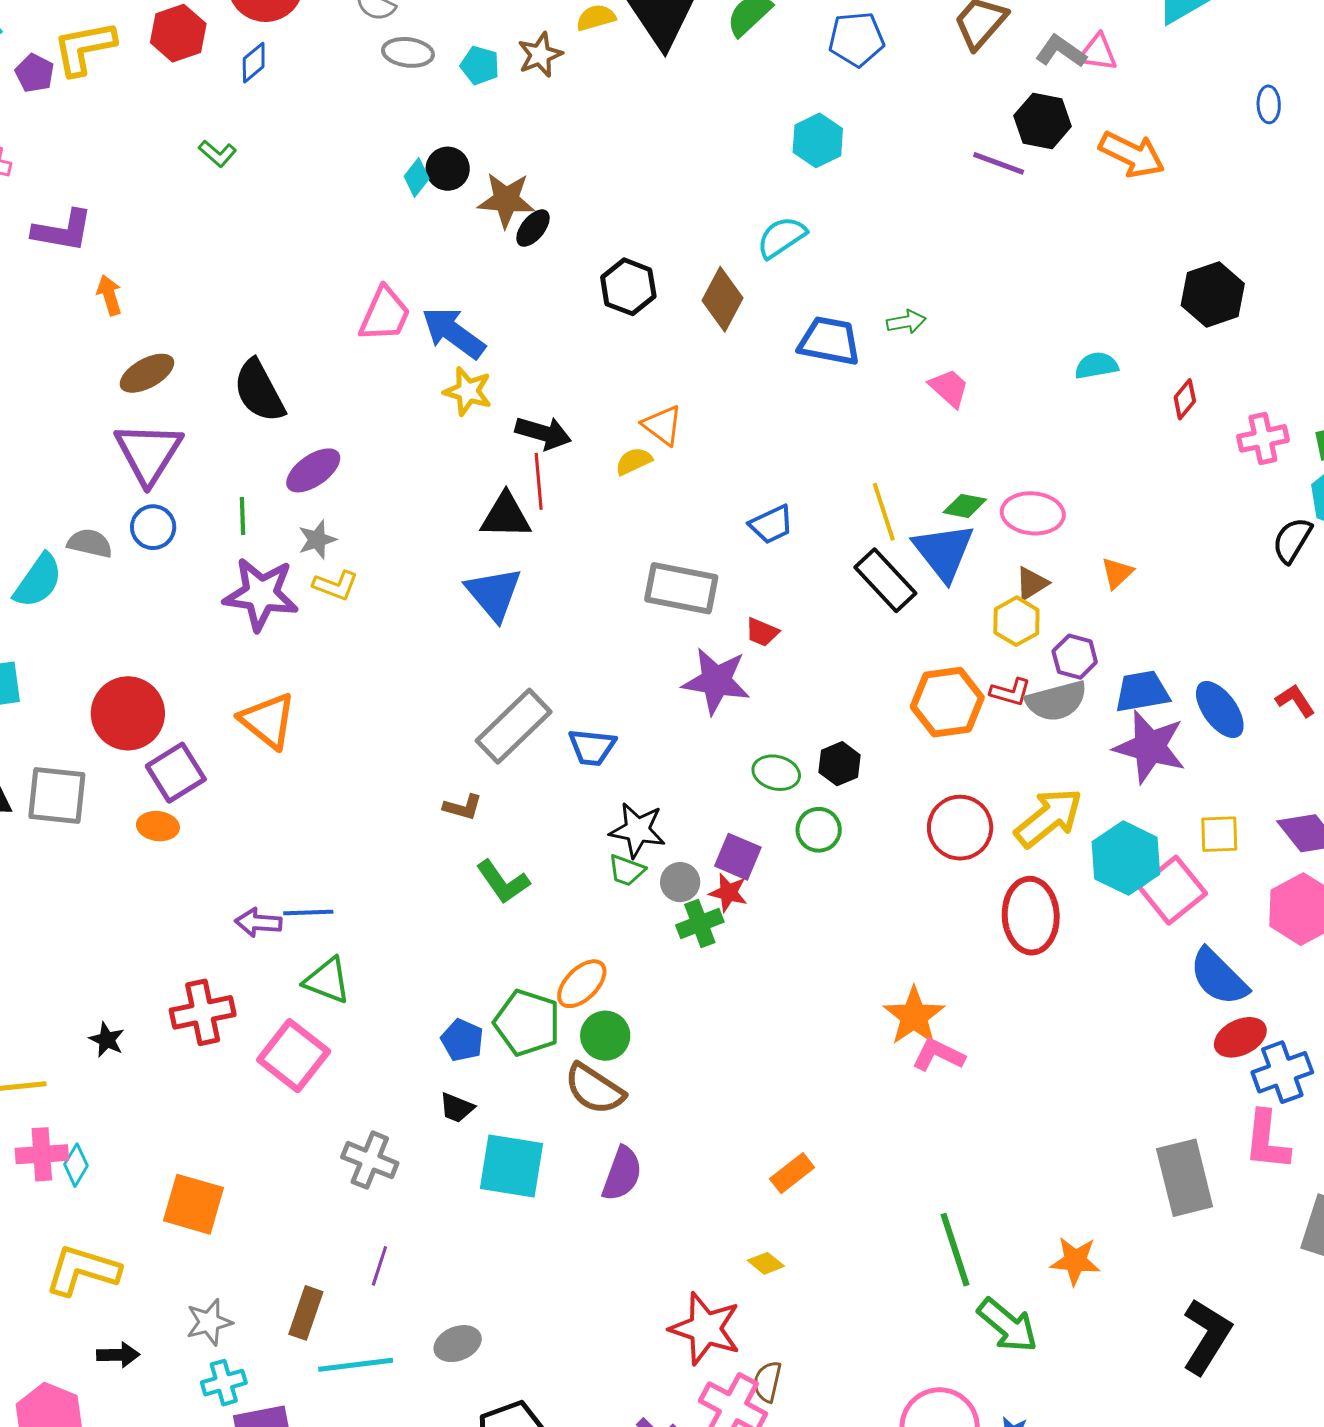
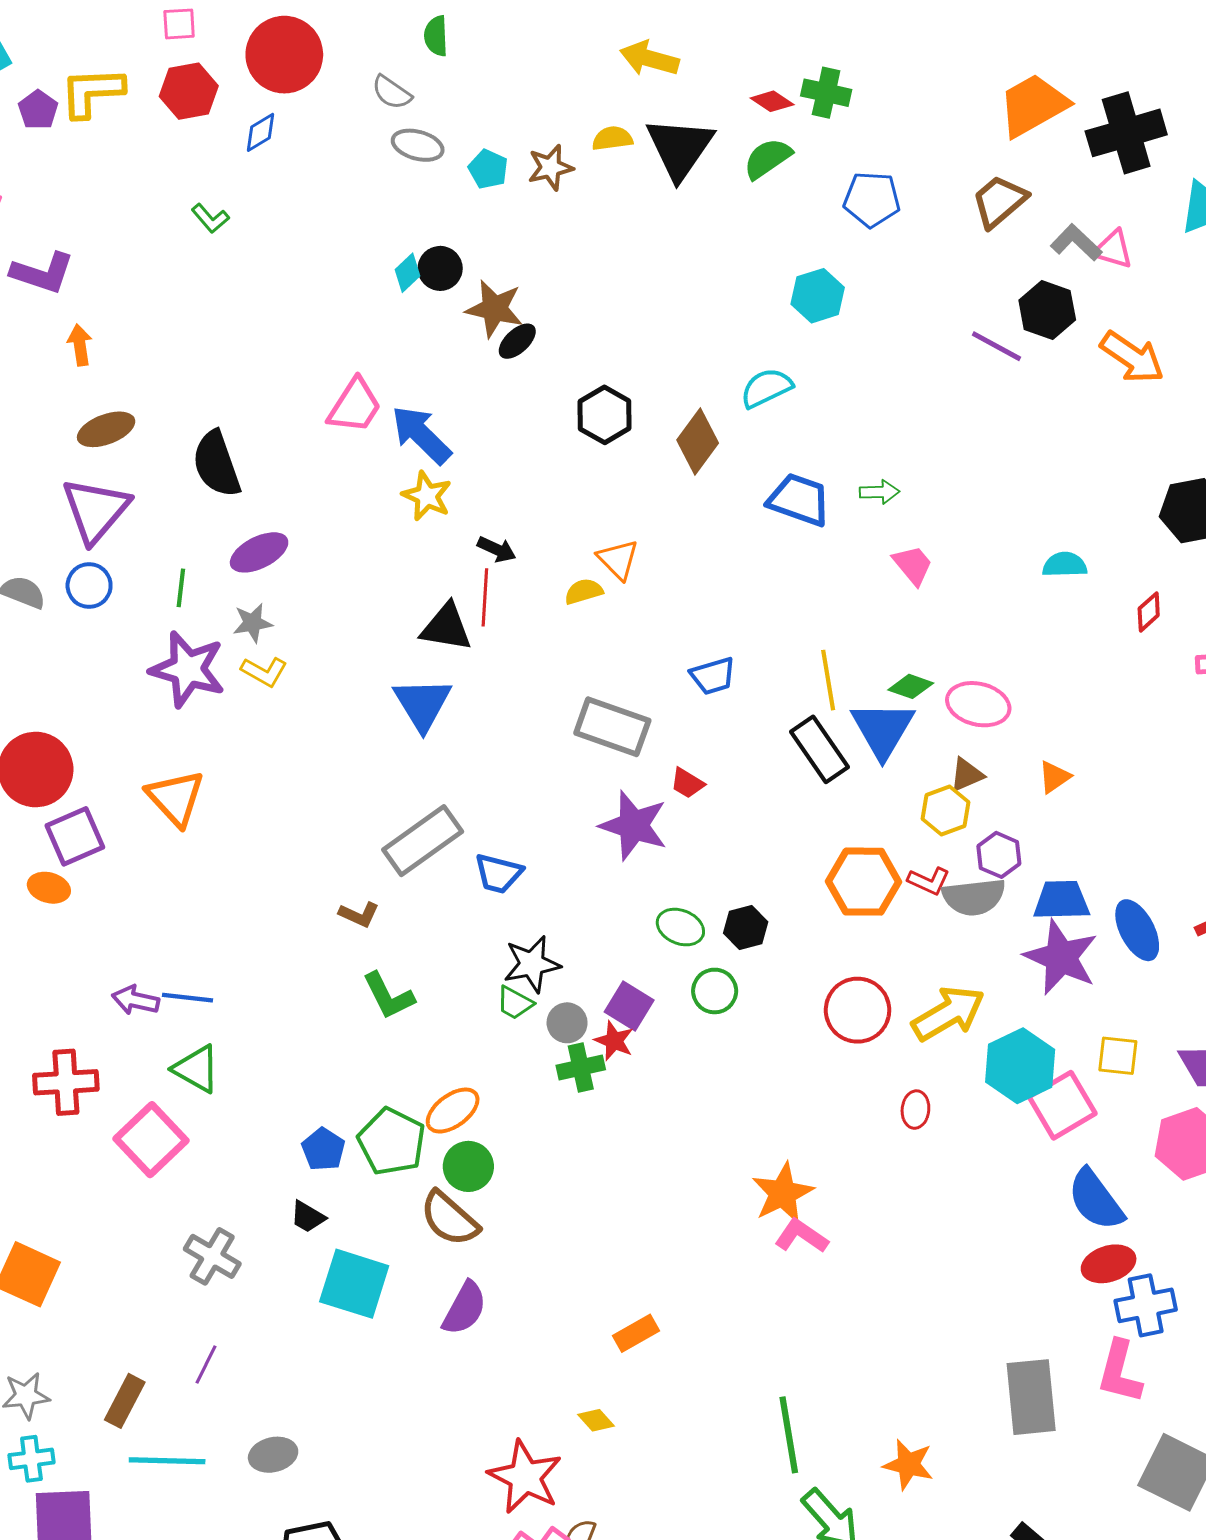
black arrow: (543, 433) -> (497, 549), size x0.7
black star: (637, 830) -> (532, 964), turned -30
red ellipse: (1031, 916) -> (915, 1110), size x0.5

